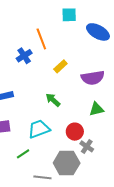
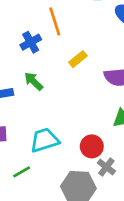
green arrow: (53, 100) -> (34, 81), moved

